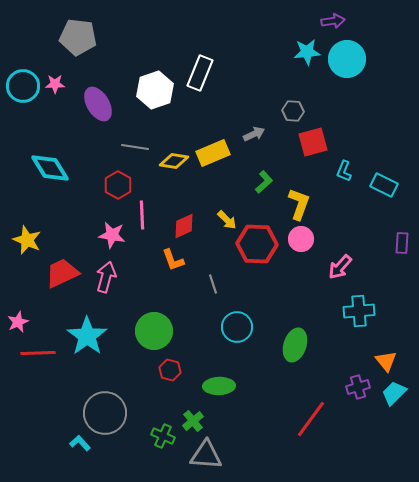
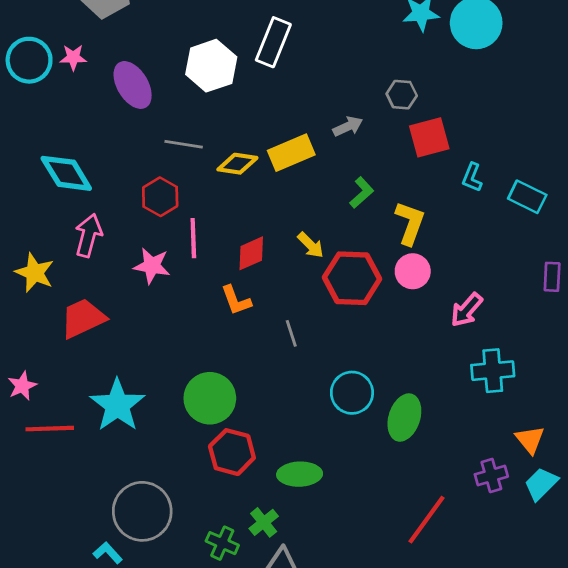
pink arrow: (106, 277) -> (88, 235), moved
cyan circle: (237, 327) -> (352, 393), moved
red hexagon: (170, 370) -> (232, 452), size x1.5

